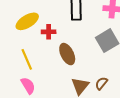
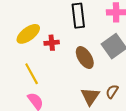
brown ellipse: (67, 54) -> (85, 58), moved

